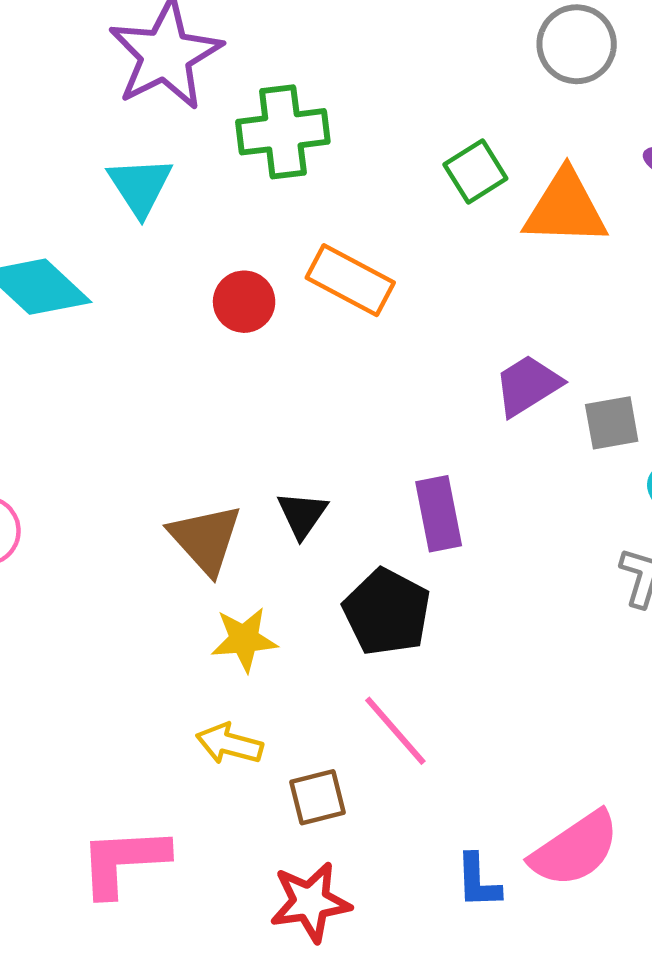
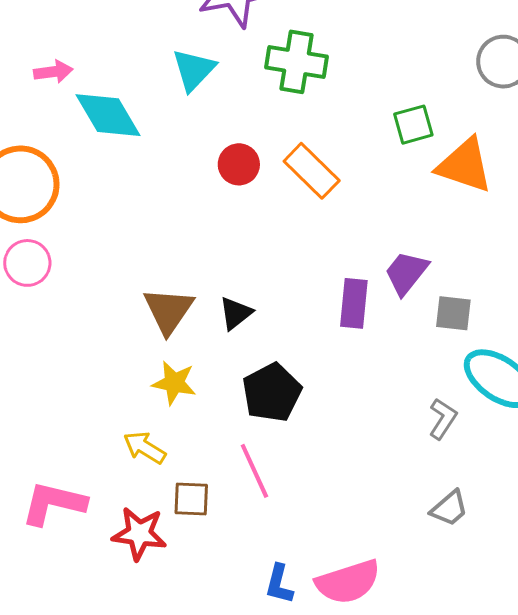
purple trapezoid: (528, 385) -> (406, 273), turned -36
purple rectangle: (439, 514) -> (354, 303), moved
red star: (310, 902) -> (139, 534), moved

